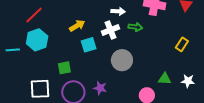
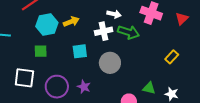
green arrow: (135, 27) -> (129, 32), size x1.5
cyan hexagon: (37, 40) -> (47, 25), moved
cyan square: (89, 45) -> (80, 51), moved
green square: (64, 68) -> (41, 51), moved

